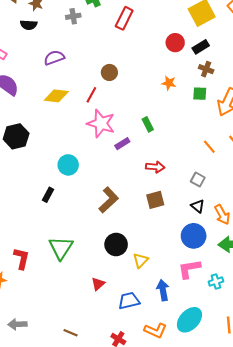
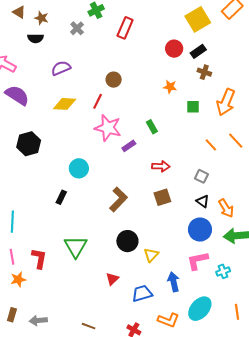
gray cross: (73, 16) -> (77, 28), turned -32
green square: (200, 94) -> (193, 107), moved

